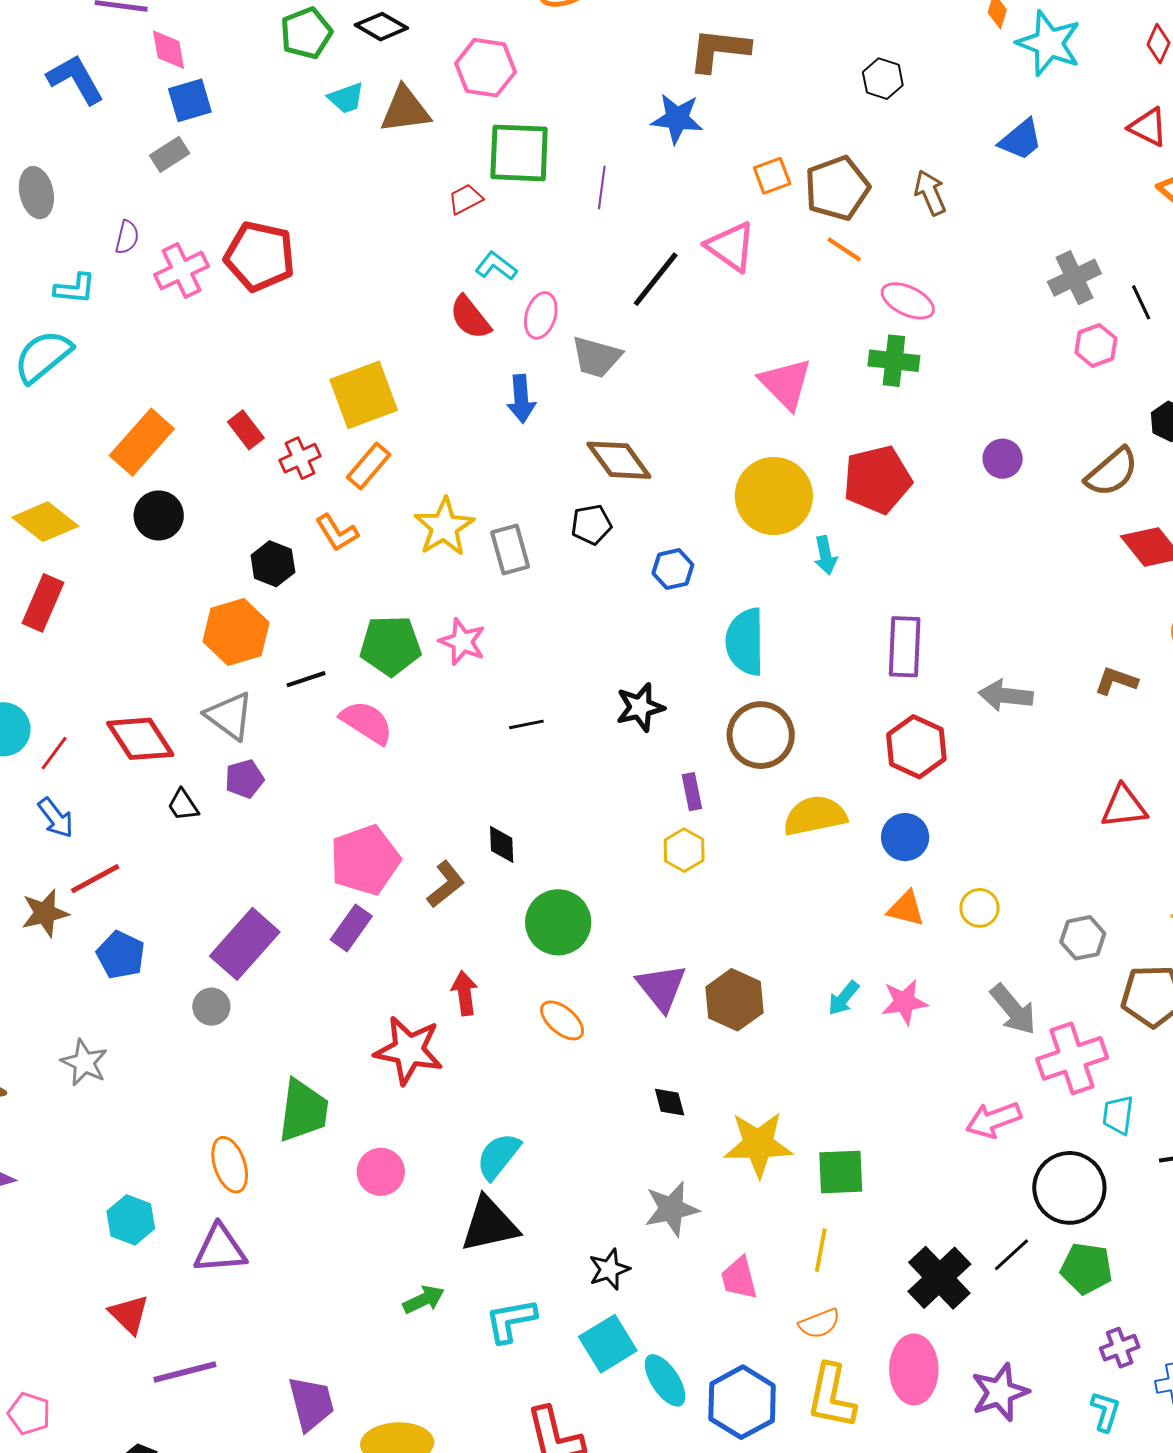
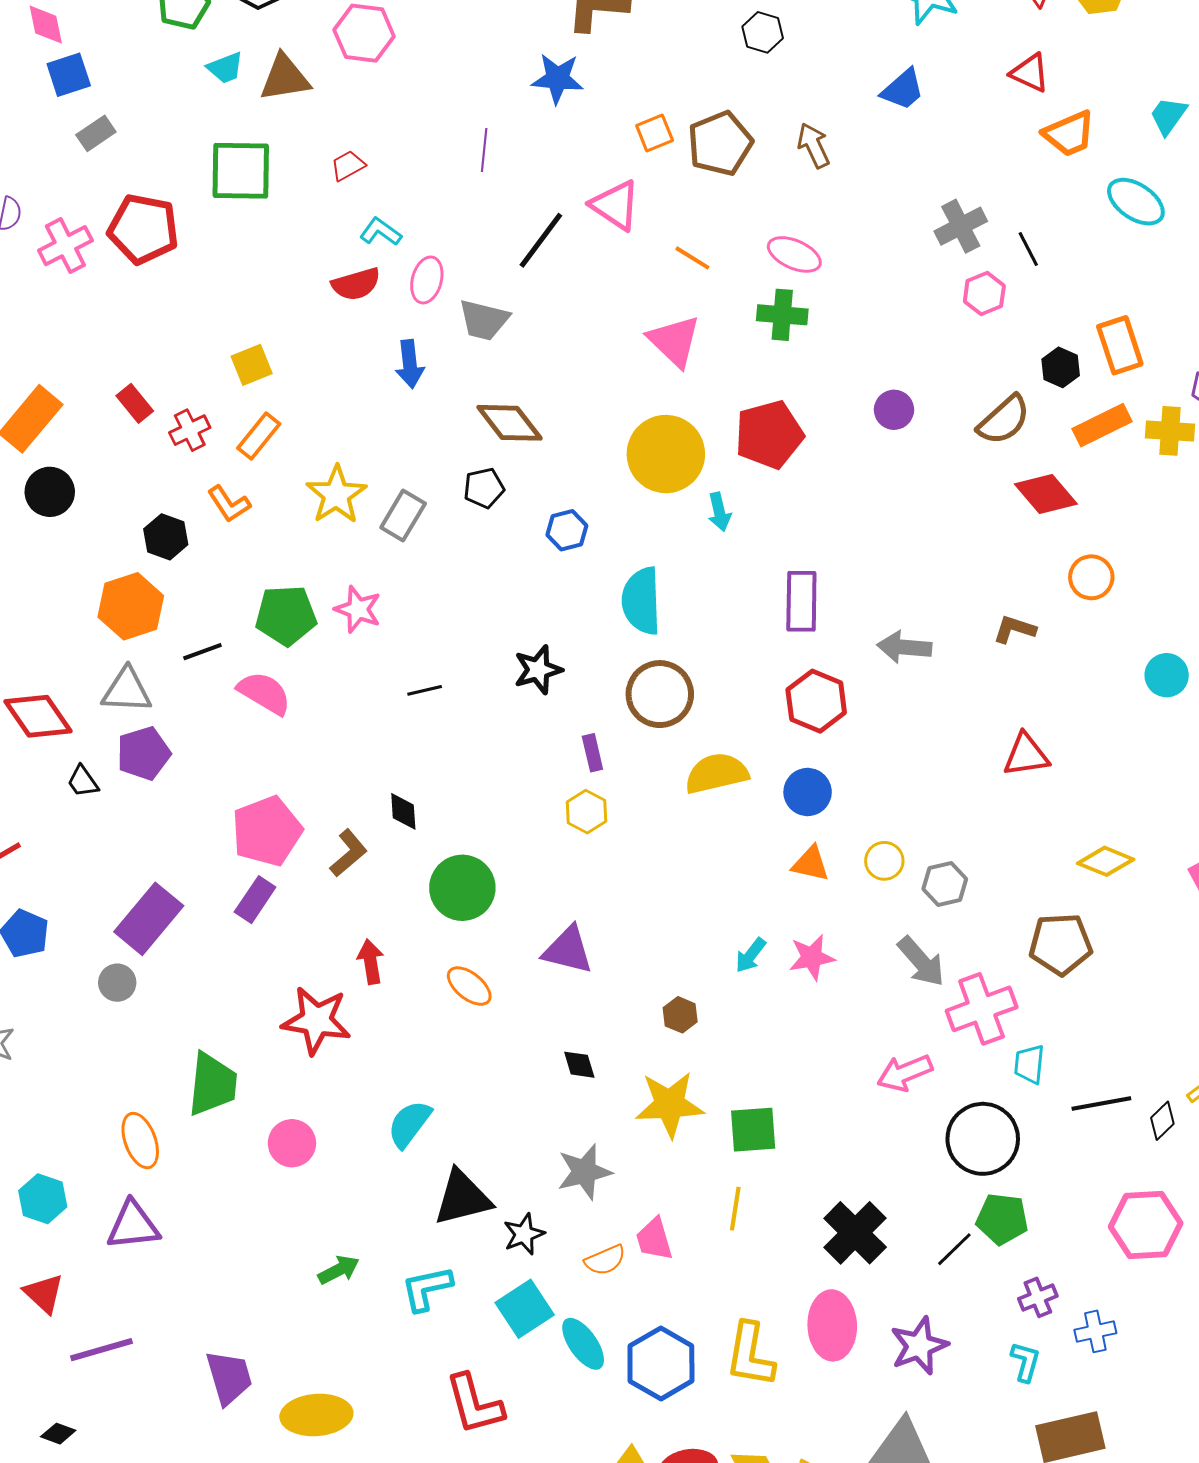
green square: (519, 153) -> (241, 171), moved
gray rectangle: (170, 154) -> (96, 133), moved
orange line: (844, 249) -> (692, 258), moved
red semicircle: (470, 317) -> (356, 284), turned -66
yellow square: (364, 395) -> (252, 365), size x0.6
gray rectangle: (510, 549) -> (403, 515), turned 48
gray triangle: (229, 716) -> (127, 691), turned -32
purple pentagon: (244, 779) -> (144, 753), size x1.4
gray hexagon: (1083, 938) -> (945, 884), moved
purple triangle: (661, 987) -> (568, 950), turned -36
brown hexagon: (735, 1000) -> (680, 1015), moved, size x0.6
black triangle: (490, 1225) -> (462, 1198), moved
black line: (1011, 1255) -> (954, 1249), moved
orange semicircle: (819, 1323) -> (605, 1260), moved

